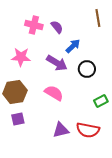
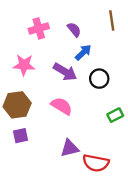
pink cross: (34, 25) -> (39, 28), turned -30
purple semicircle: (57, 27) -> (74, 30), moved
red semicircle: (88, 130) -> (96, 163), moved

